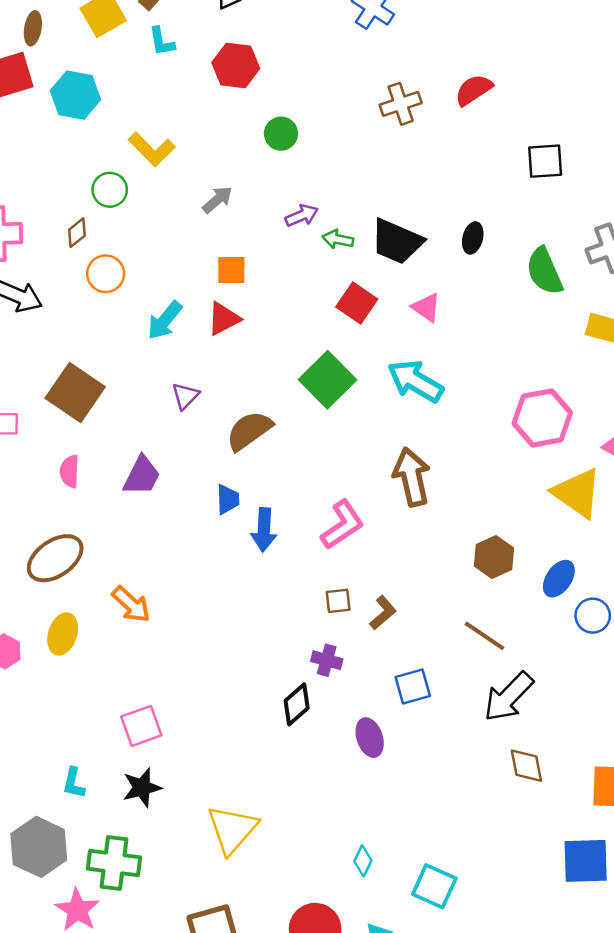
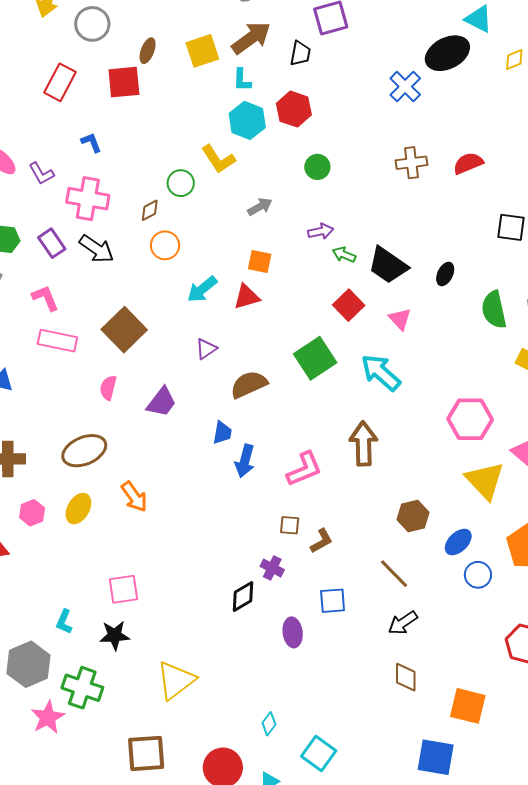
cyan hexagon: (75, 95) -> (247, 120), moved
black arrow: (509, 697) -> (403, 623), size x0.7

